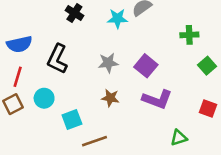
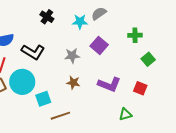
black L-shape: (57, 59) -> (33, 52), turned -85
purple square: (146, 66) -> (99, 45), moved
cyan circle: (44, 98) -> (22, 82), size x1.6
red square: (208, 108) -> (140, 88), moved

